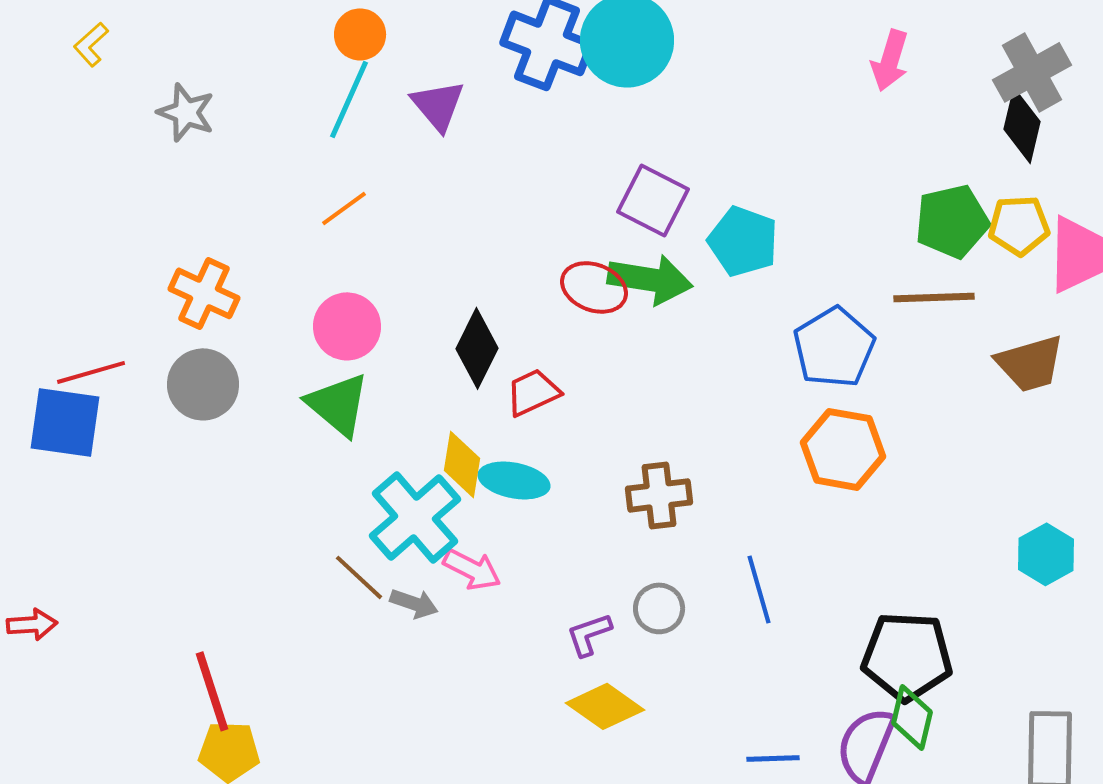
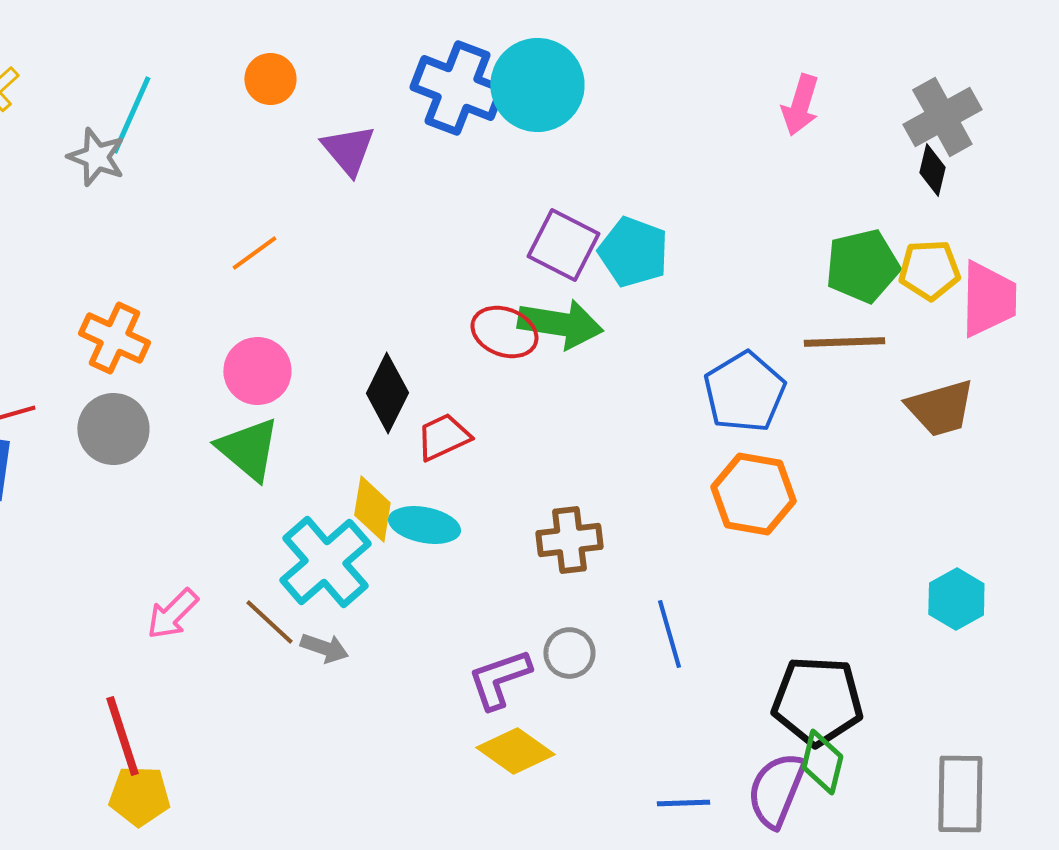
cyan line: (349, 99) -> (131, 115), moved
black diamond: (1022, 125) -> (932, 170), size x0.7
cyan pentagon: (743, 241) -> (633, 252), moved
pink arrow: (472, 569) -> (172, 614), moved, turned 108
purple L-shape: (589, 634) -> (499, 679), size x1.4

